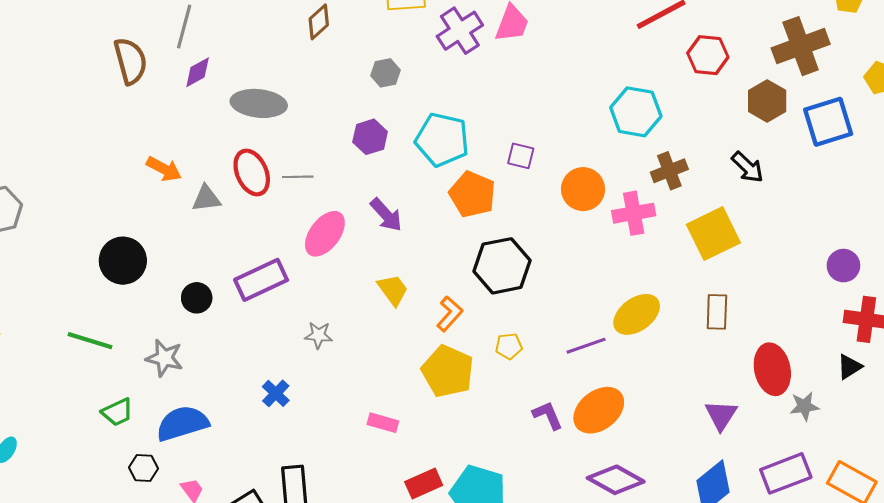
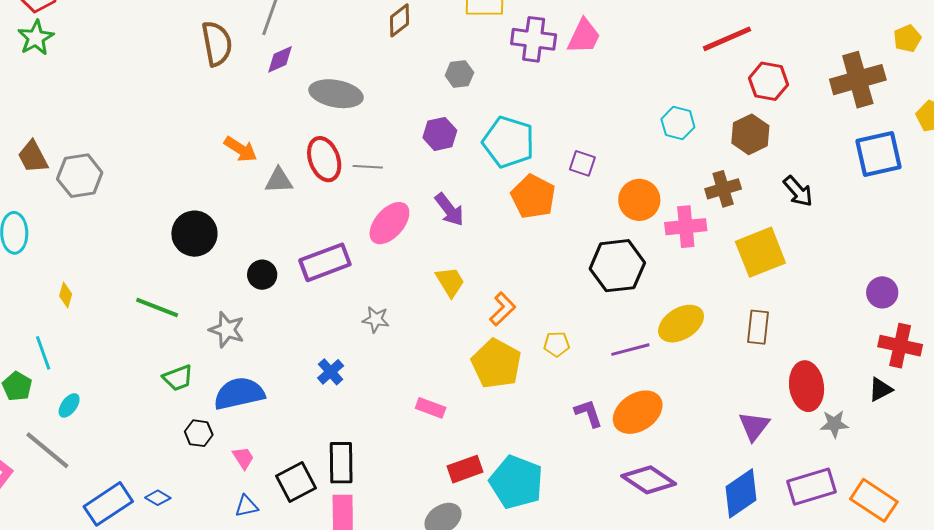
purple cross: (460, 31) -> (534, 39), turned 36
brown hexagon: (767, 101) -> (750, 134), moved
cyan hexagon: (636, 112) -> (678, 123), moved, size x0.7
black hexagon: (502, 266) -> (617, 266), moved

